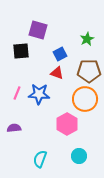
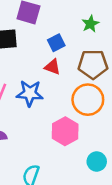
cyan circle: (79, 156) -> (97, 162), moved

